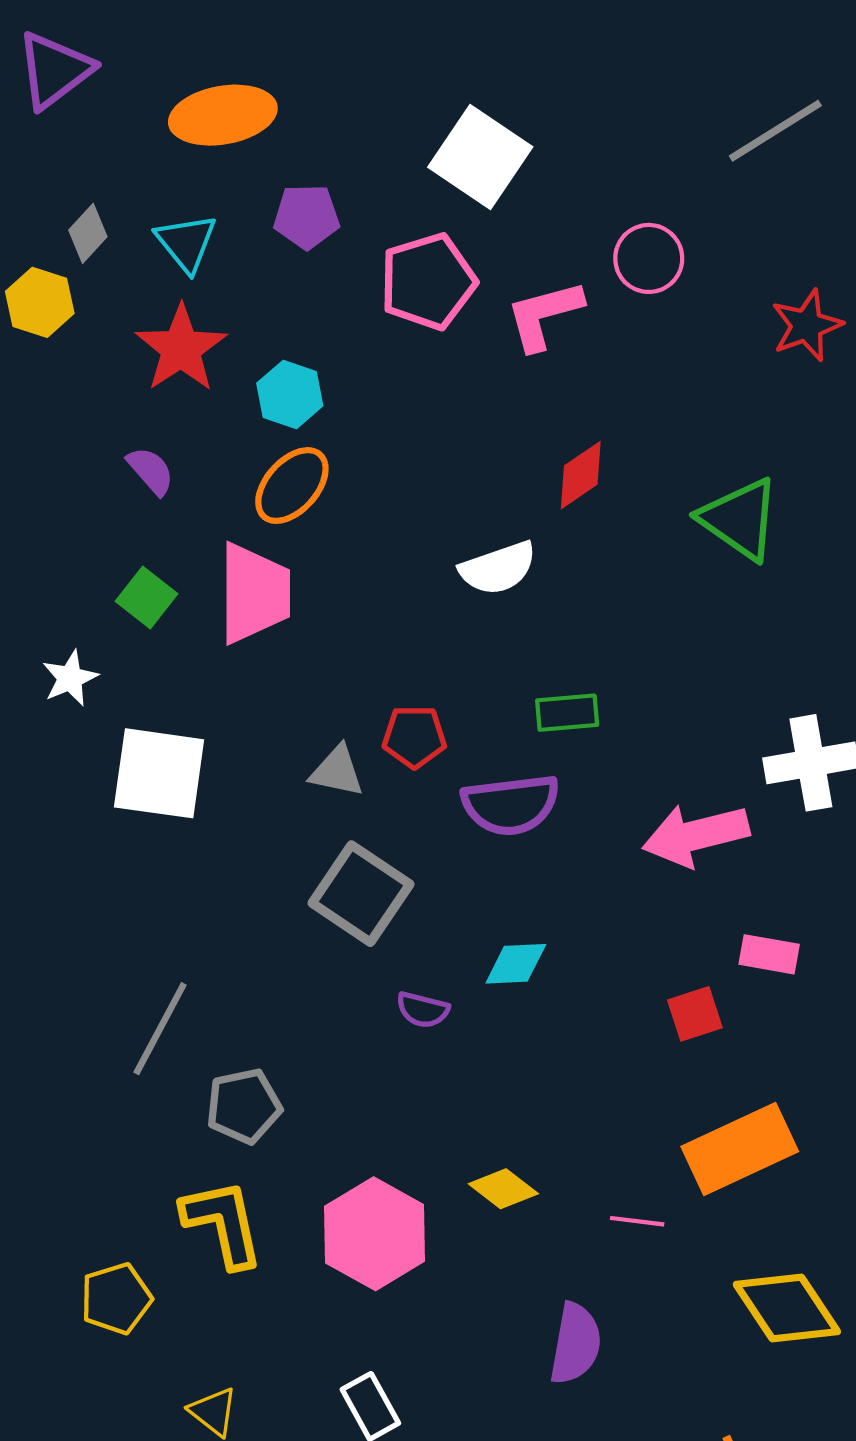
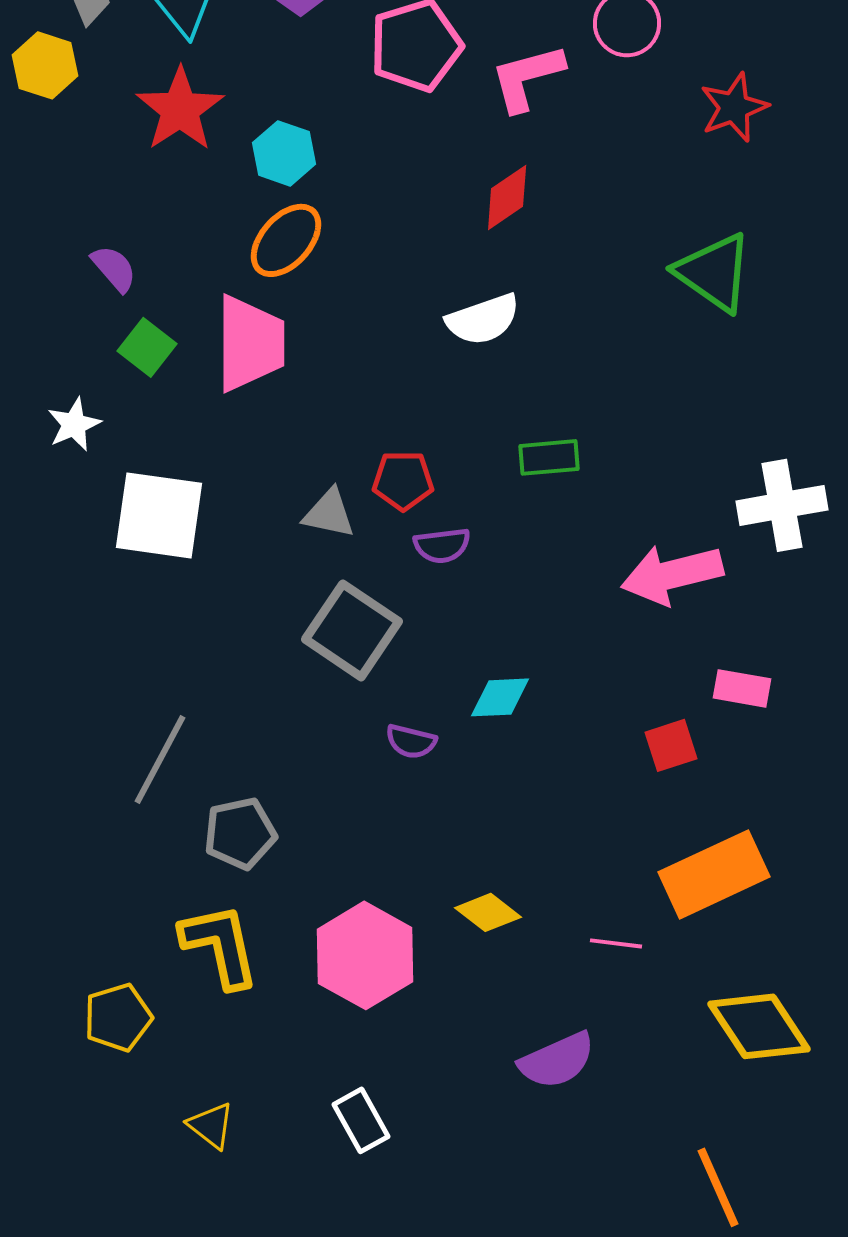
red star: (807, 325) -> (734, 107), moved
purple semicircle: (151, 471) -> (114, 268), moved
red diamond: (581, 475) -> (507, 197), moved
purple semicircle: (511, 805) -> (442, 545), moved, size x0.6
purple semicircle: (575, 1344) -> (557, 1060), turned 56

